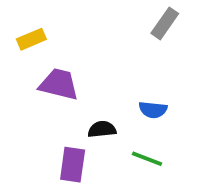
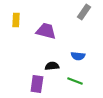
yellow rectangle: (31, 39) -> (16, 20), turned -64
purple trapezoid: (59, 84) -> (46, 31), moved

